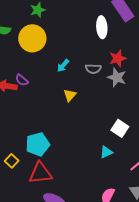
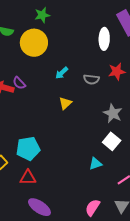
gray star: (117, 77) -> (113, 113), moved
red triangle: (40, 173) -> (28, 178), size x0.7

